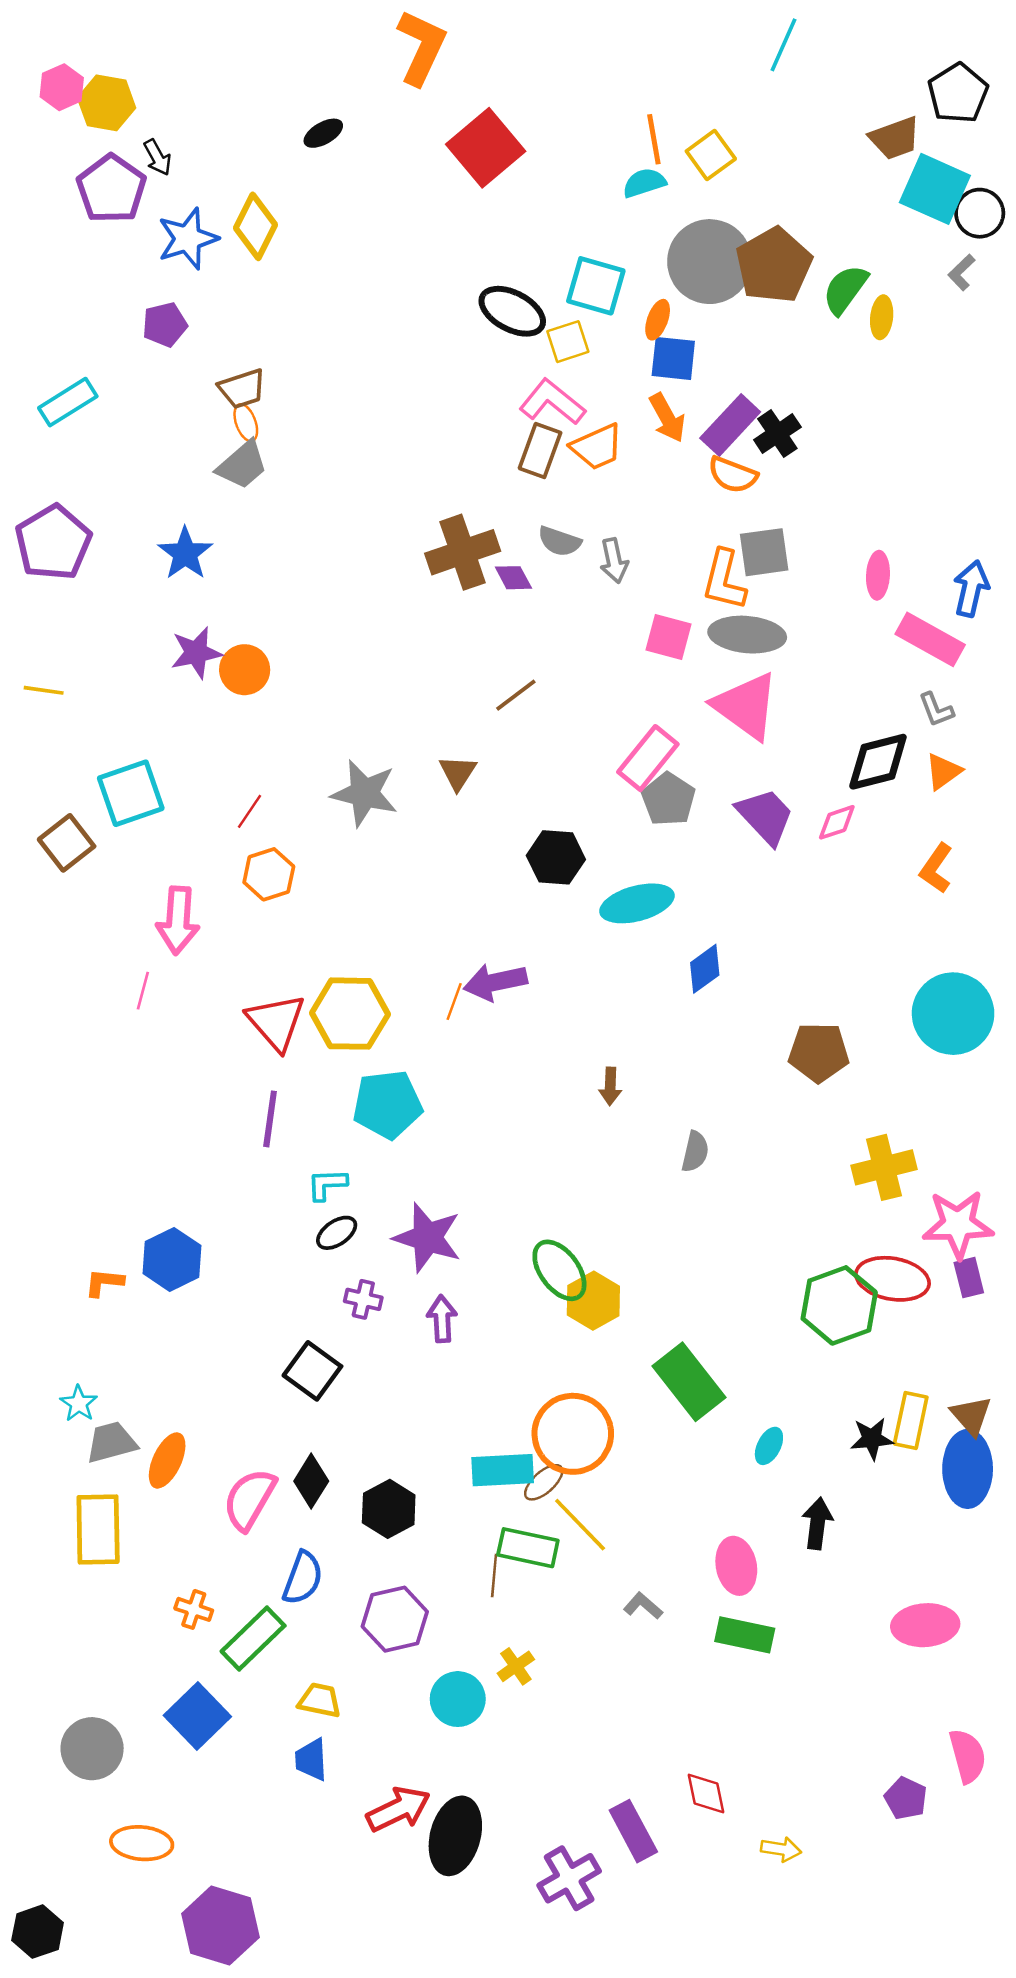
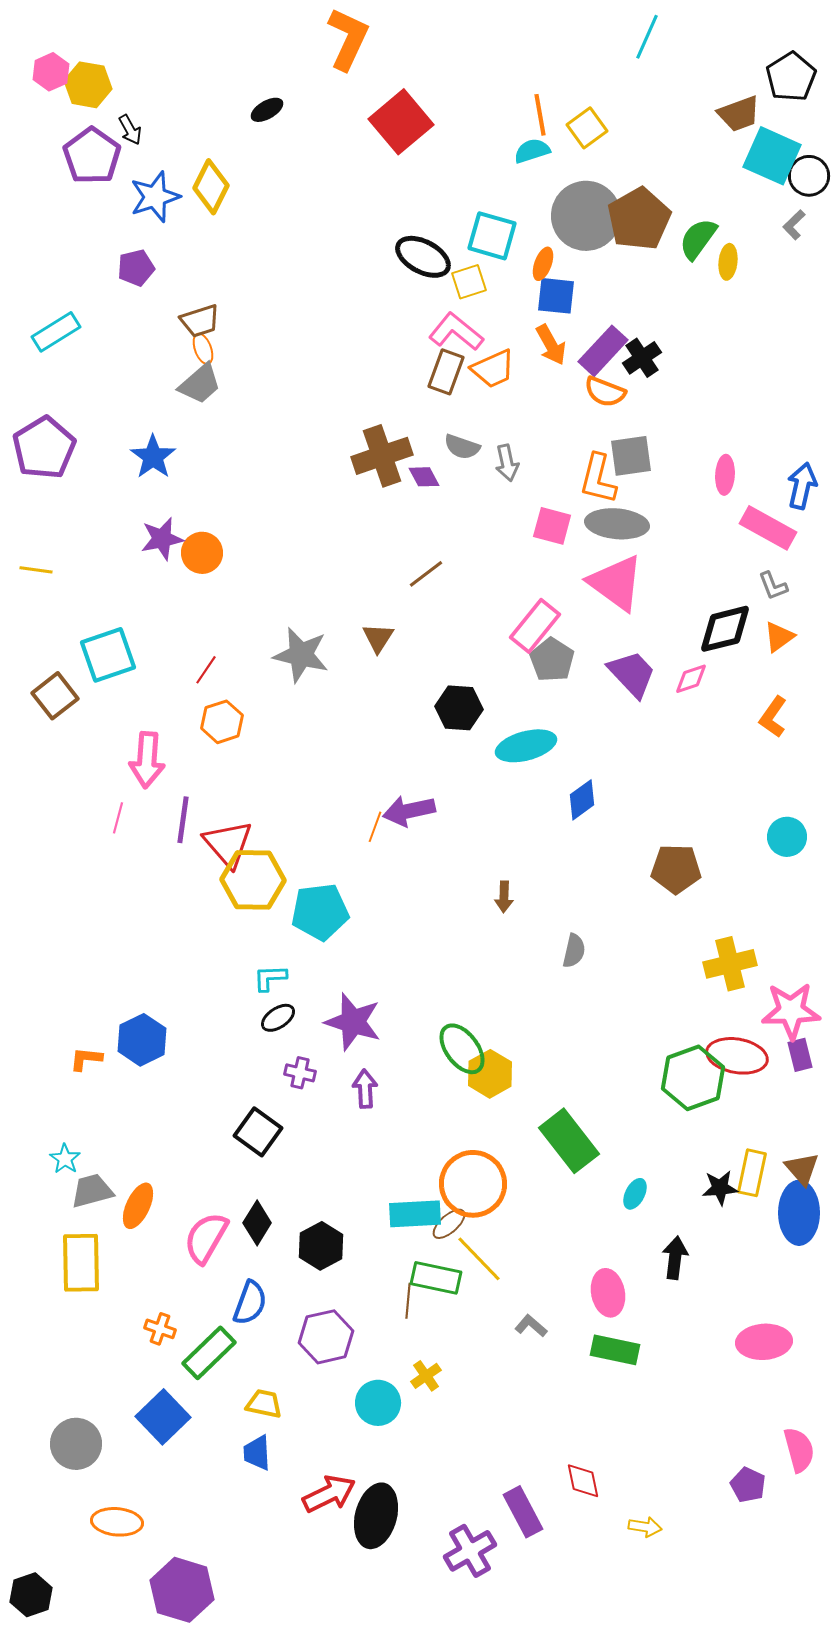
yellow hexagon: (350, 1014) -> (253, 880), moved
cyan circle: (953, 1014) -> (787, 837), size x0.6
purple line: (270, 1119) -> (183, 820), moved

